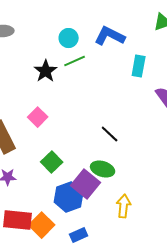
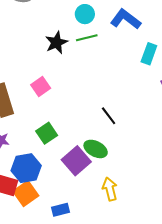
blue hexagon: (69, 197) -> (26, 168), moved
yellow arrow: (124, 206) -> (110, 189), turned -30

